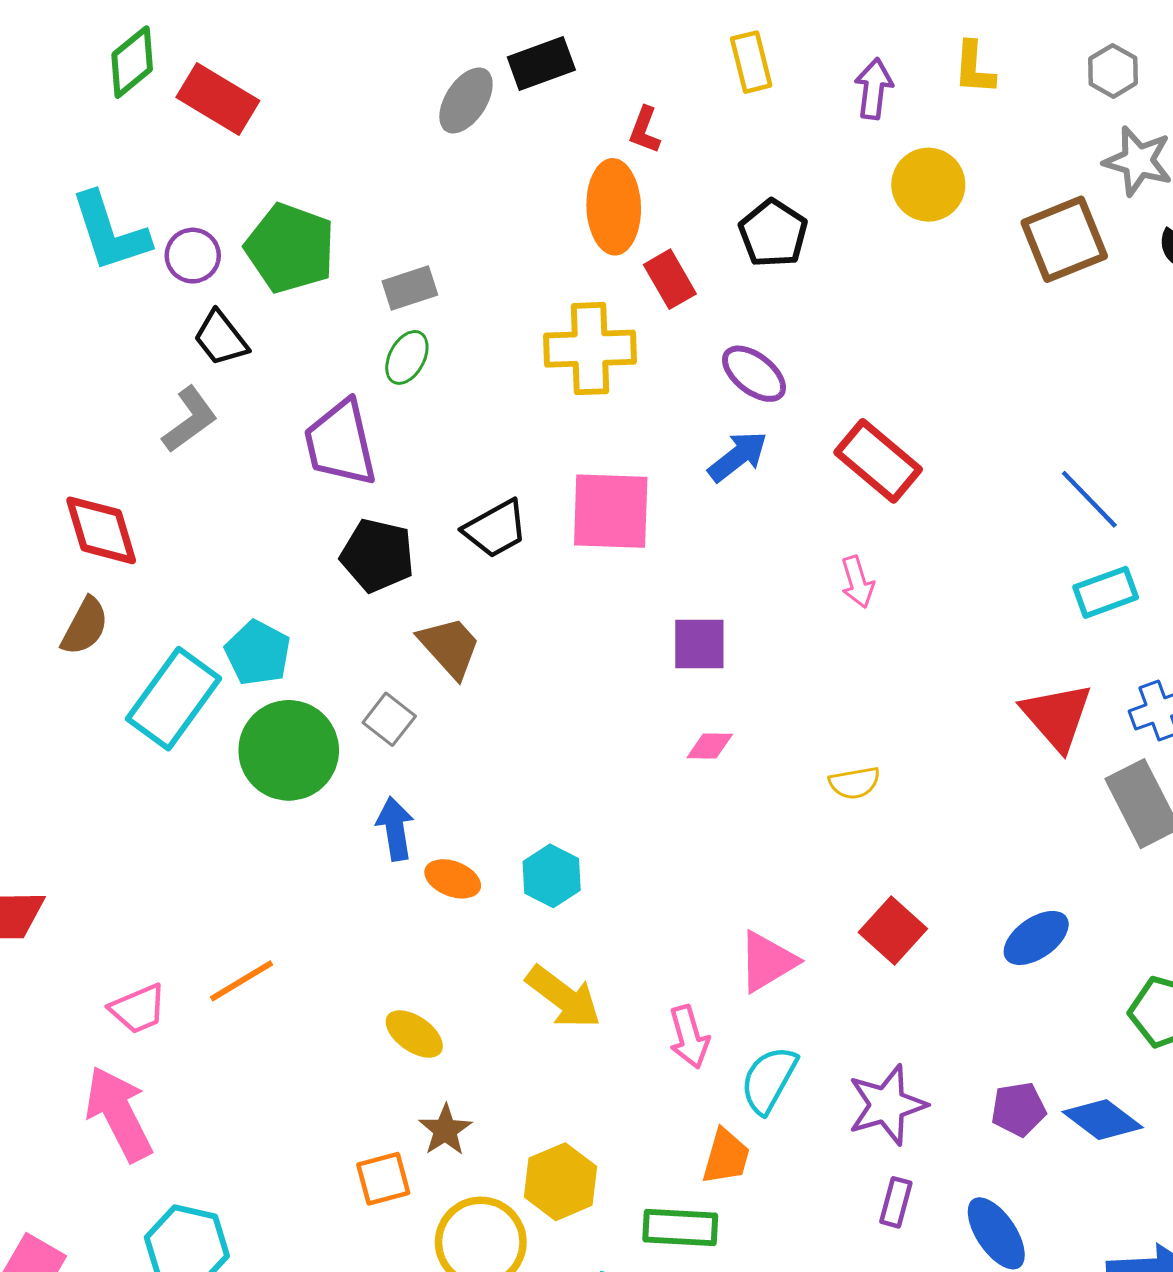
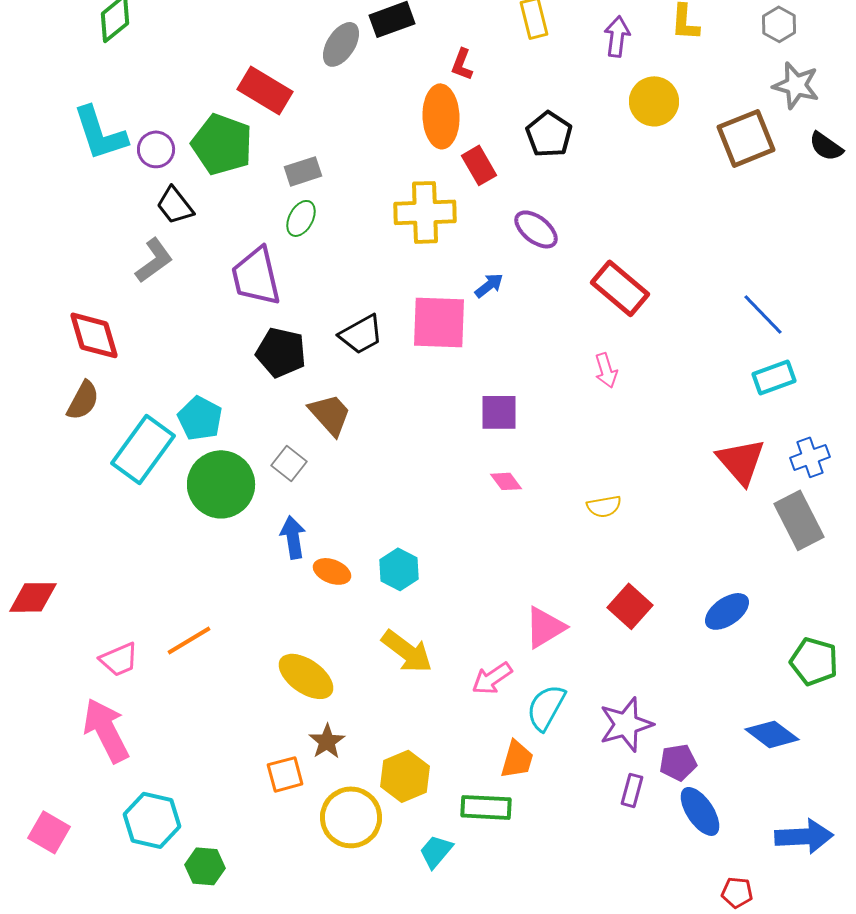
red rectangle: (218, 99) -> (265, 90), moved
blue arrow: (738, 456) -> (489, 285), moved, size x0.7
pink diamond: (710, 746) -> (506, 481), turned 52
yellow ellipse: (414, 1034) -> (306, 676), size x1.4
pink arrow: (689, 1037) -> (492, 678), turned 72
purple pentagon: (1018, 1109) -> (678, 762), moved

